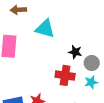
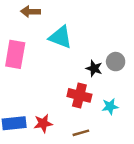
gray circle: (92, 63) -> (116, 62), moved

